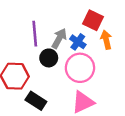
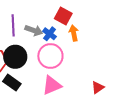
gray arrow: (59, 38) -> (34, 30), turned 78
black circle: (49, 58) -> (15, 57), moved, size x1.5

